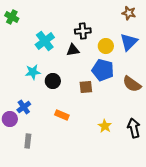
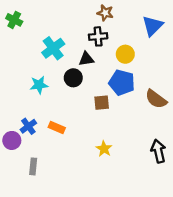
brown star: (129, 13) -> (105, 13), moved
blue triangle: (129, 42) -> (152, 26), moved
black circle: (53, 81) -> (73, 78), moved
orange rectangle: (62, 115) -> (57, 127), moved
yellow star: (105, 126) -> (104, 149), moved

